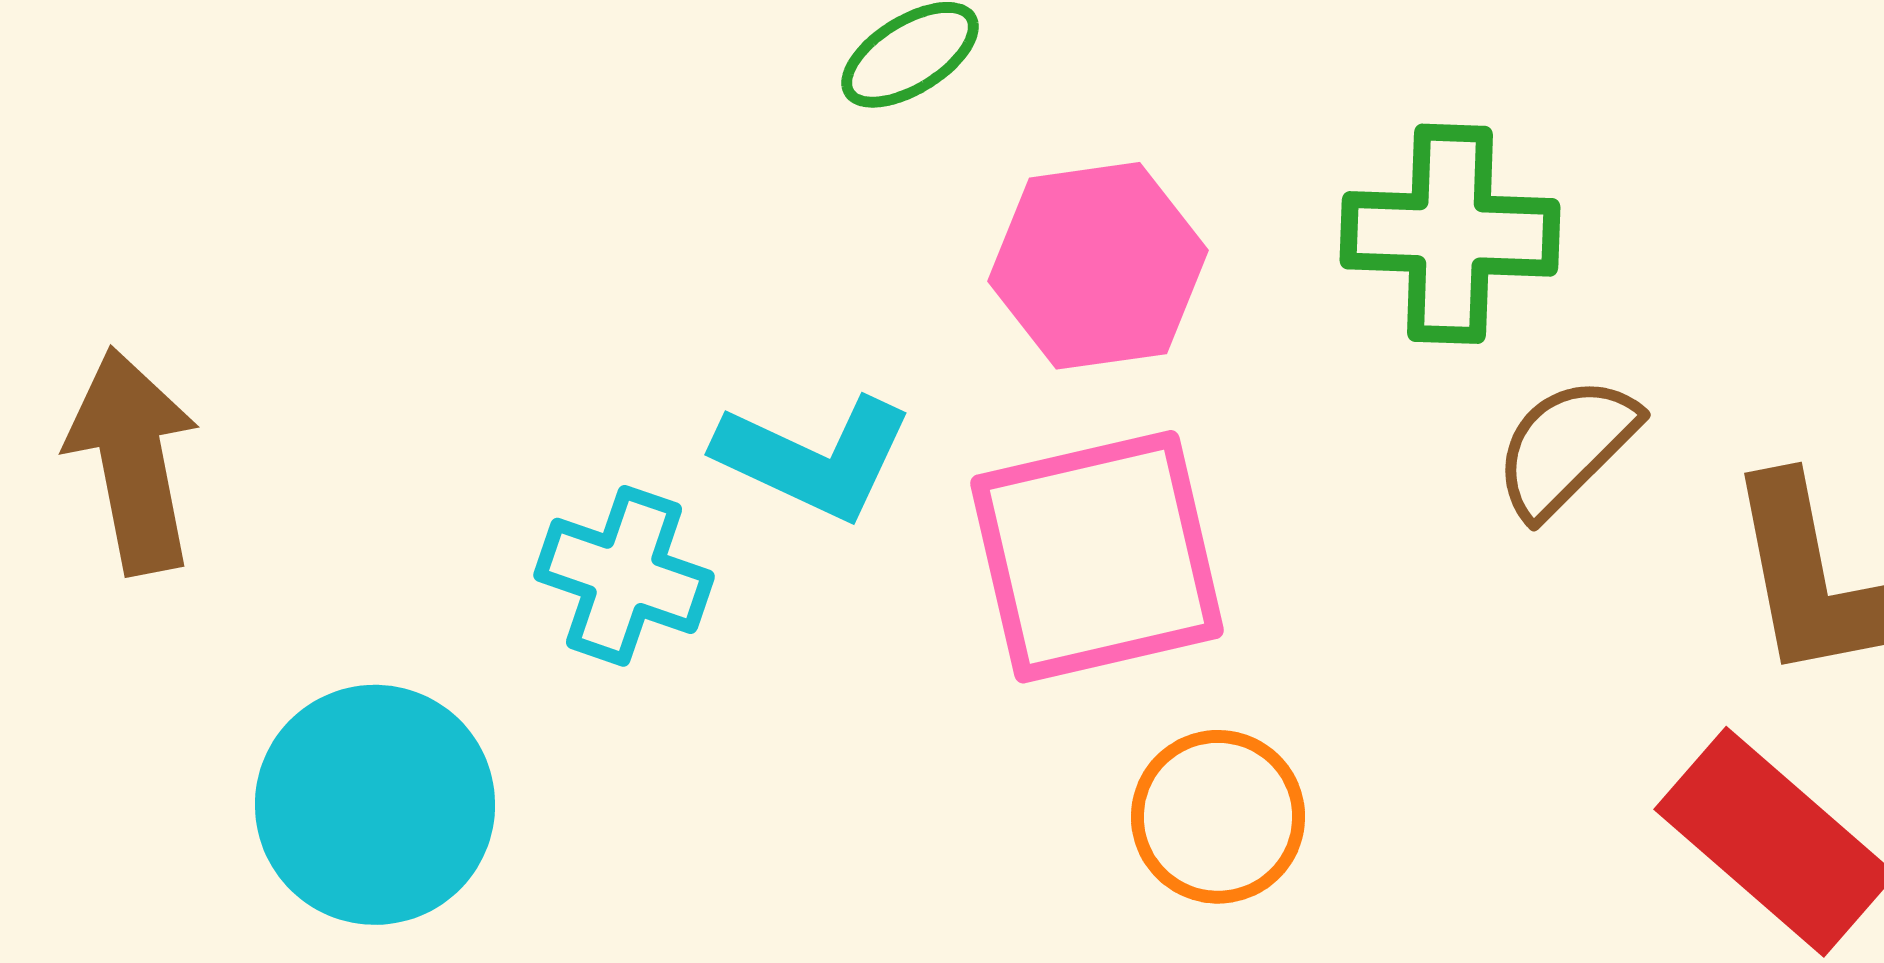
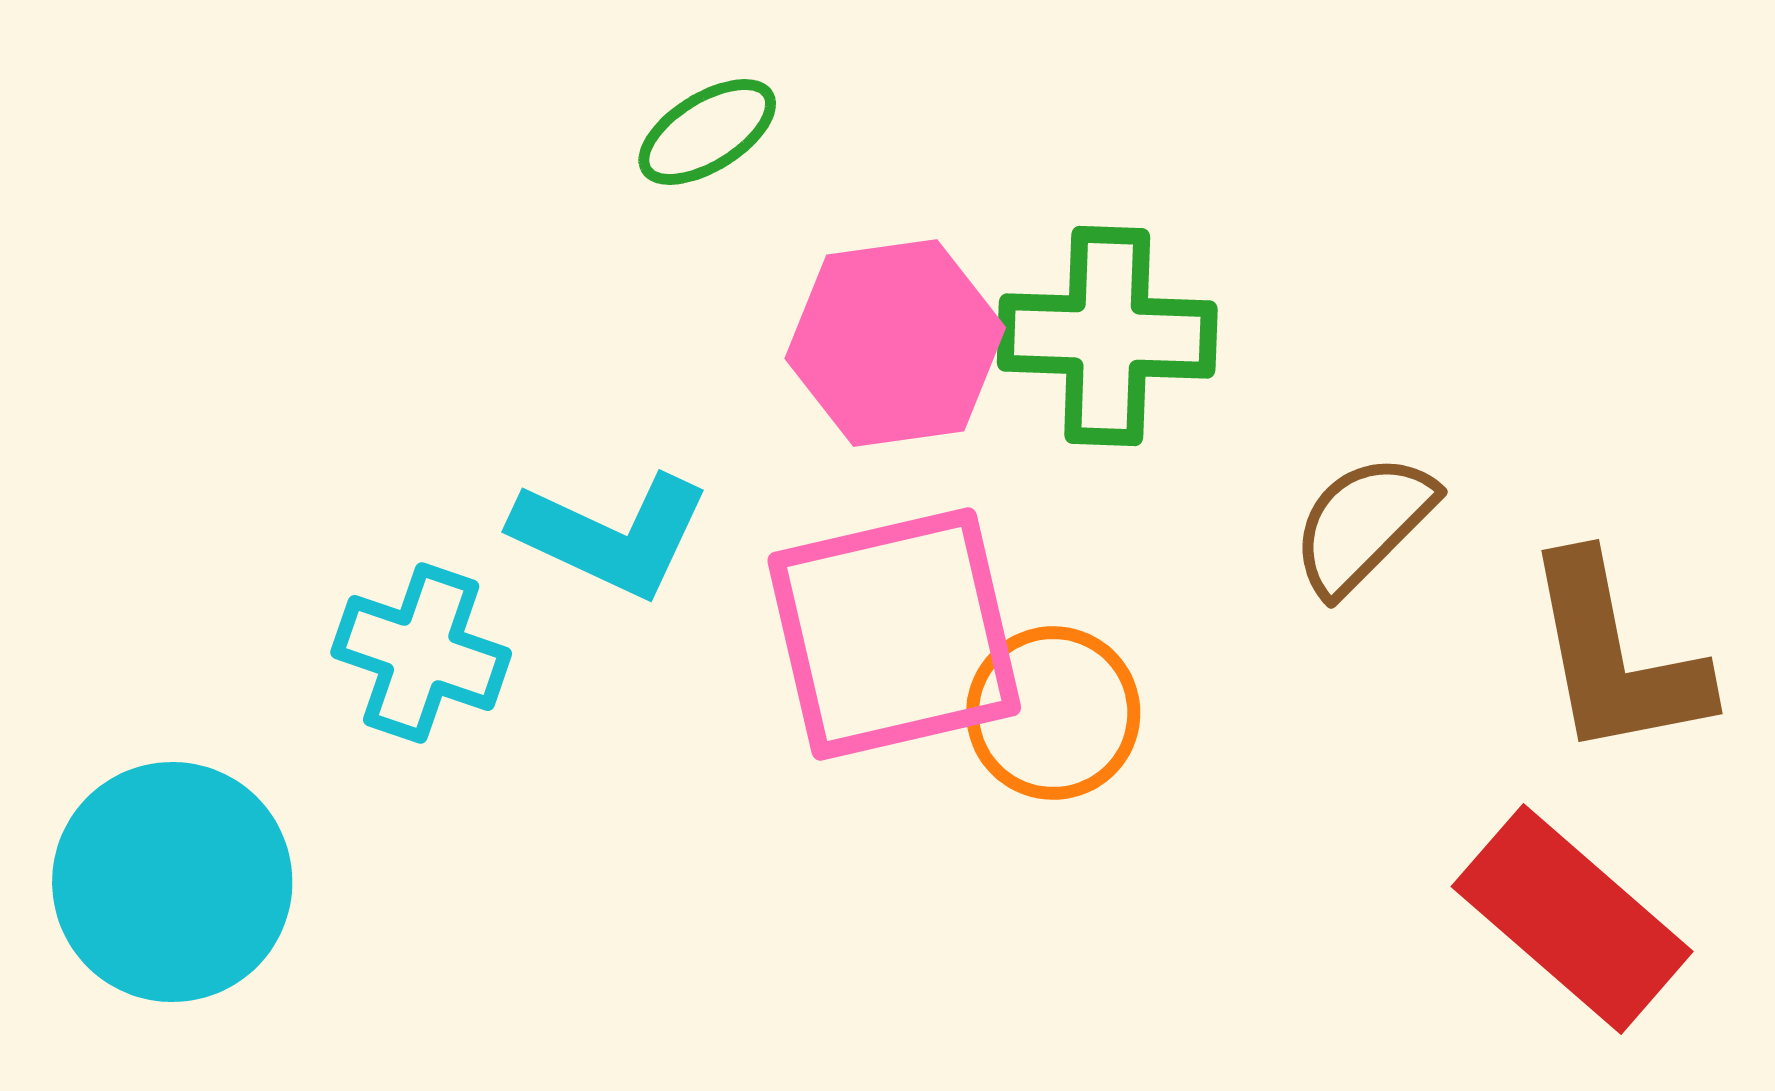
green cross: (1450, 234) -> (1107, 336), moved
orange circle: (1218, 817) -> (1053, 713), moved

